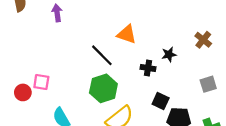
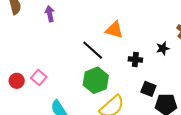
black star: (169, 54) -> (163, 48), moved
pink square: (41, 82) -> (39, 77), turned 35
red circle: (23, 92) -> (17, 81), moved

